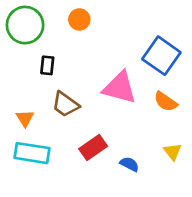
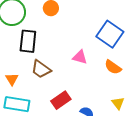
black rectangle: (47, 65) -> (28, 41), size x1.6
pink triangle: (120, 88) -> (80, 57), size x0.6

